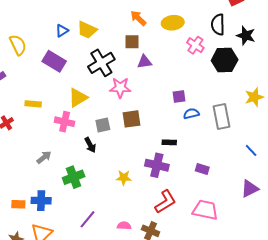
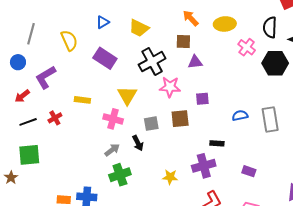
blue triangle: (62, 31) -> (103, 22), moved
purple square: (179, 96) -> (202, 99), moved
yellow triangle: (78, 98) -> (127, 95), turned -30
gray arrow: (44, 157) -> (112, 150), moved
purple cross: (157, 165) -> (204, 166), turned -30

